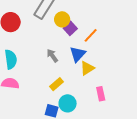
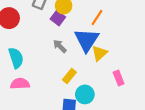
purple square: (70, 28) -> (58, 18), moved
blue triangle: (78, 54) -> (87, 40), size x1.4

